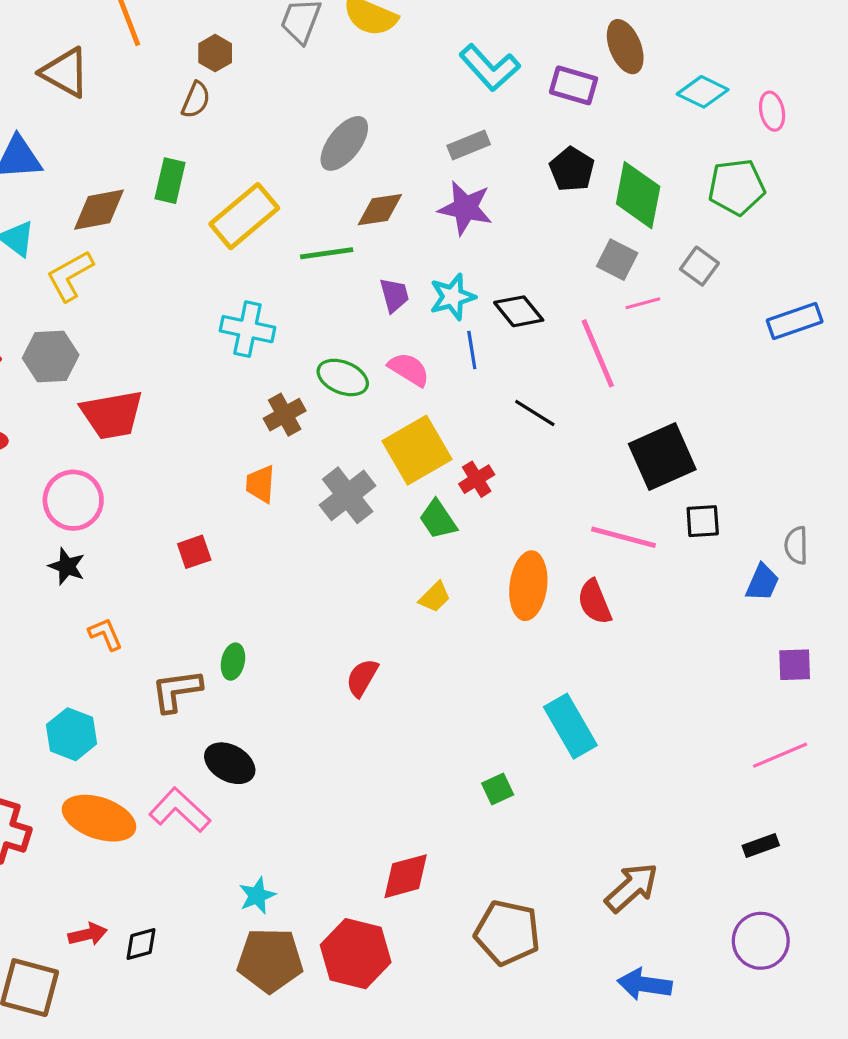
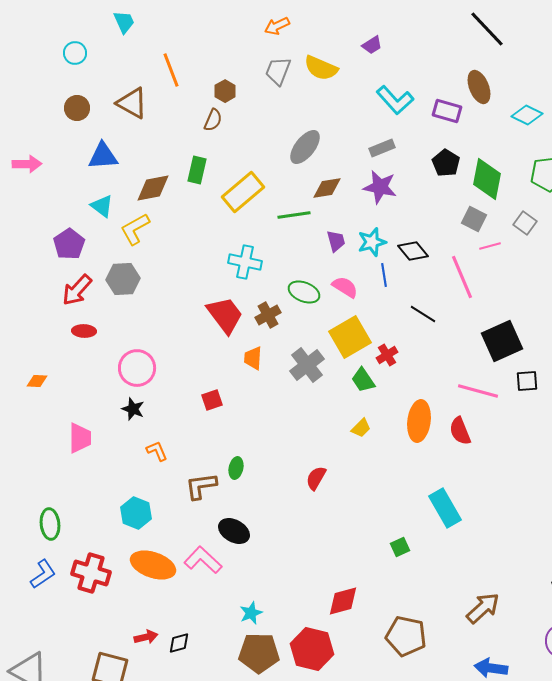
red trapezoid: (112, 415) -> (225, 315), moved, turned -117

